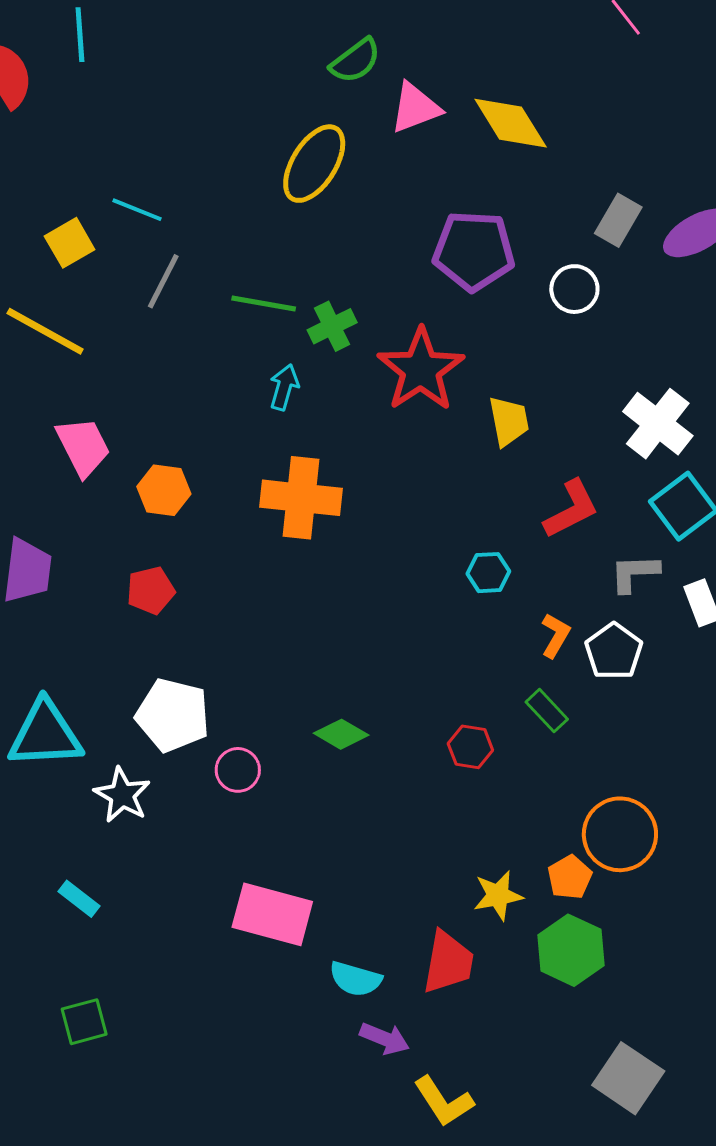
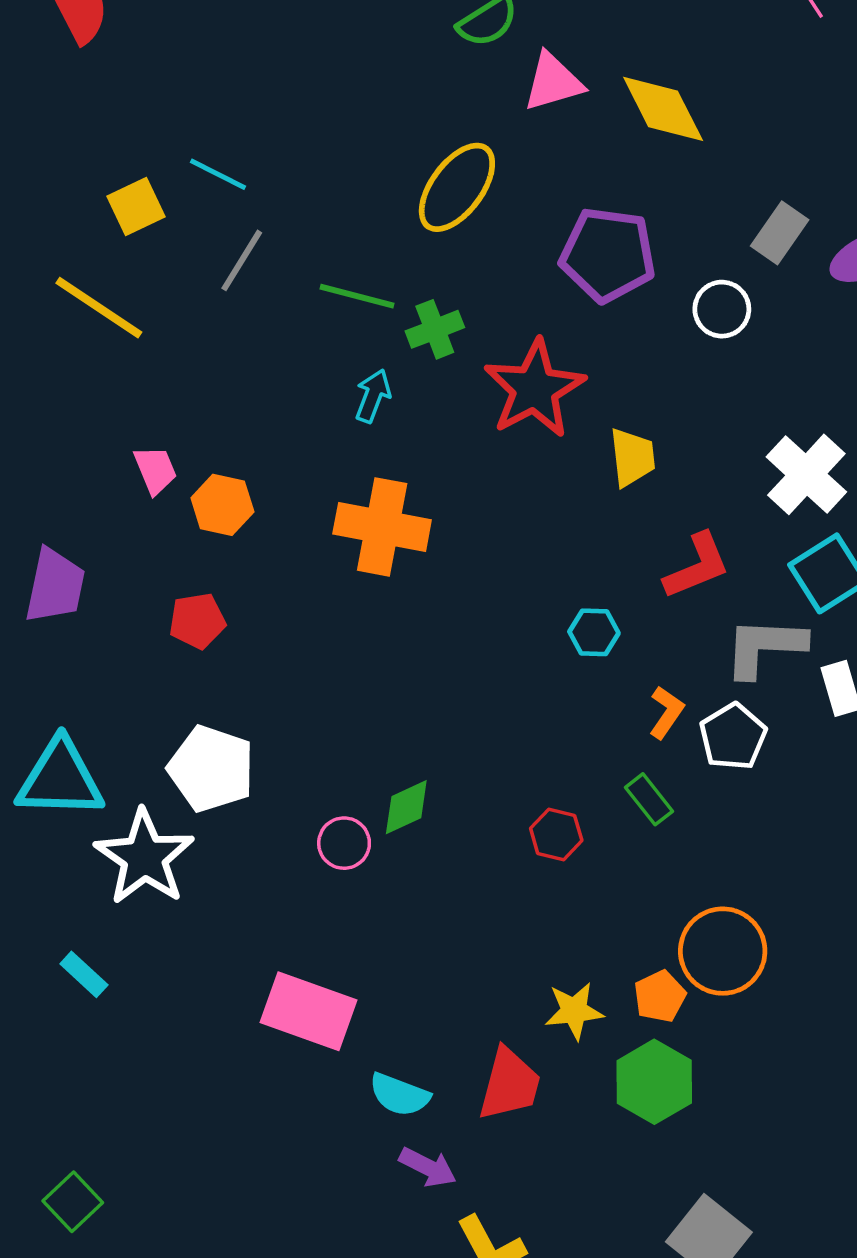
yellow ellipse: (314, 164) -> (457, 187), moved
pink trapezoid: (83, 447) -> (155, 470), moved, size x0.7
gray L-shape: (634, 573) -> (765, 647), size x1.4
green diamond: (341, 734) -> (406, 807), turned -60
pink circle: (238, 770) -> (344, 843), moved
white star: (122, 795) -> (144, 857), size x1.5
green square: (84, 1022) -> (73, 1202), moved, turned -33

